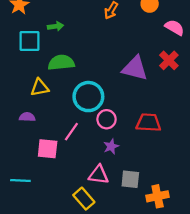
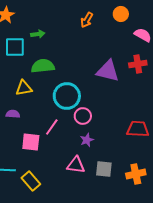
red cross: (169, 60) -> (138, 64), turned 36
red trapezoid: (148, 123) -> (138, 129), moved
orange cross: (158, 196) -> (136, 174), moved
yellow rectangle: (84, 199) -> (31, 181), moved

